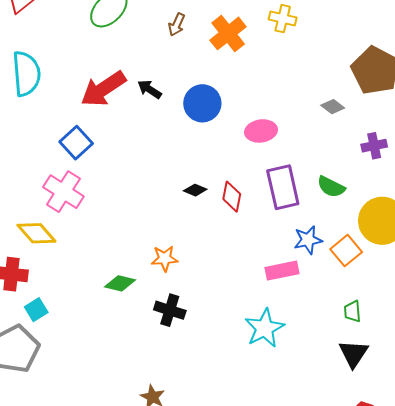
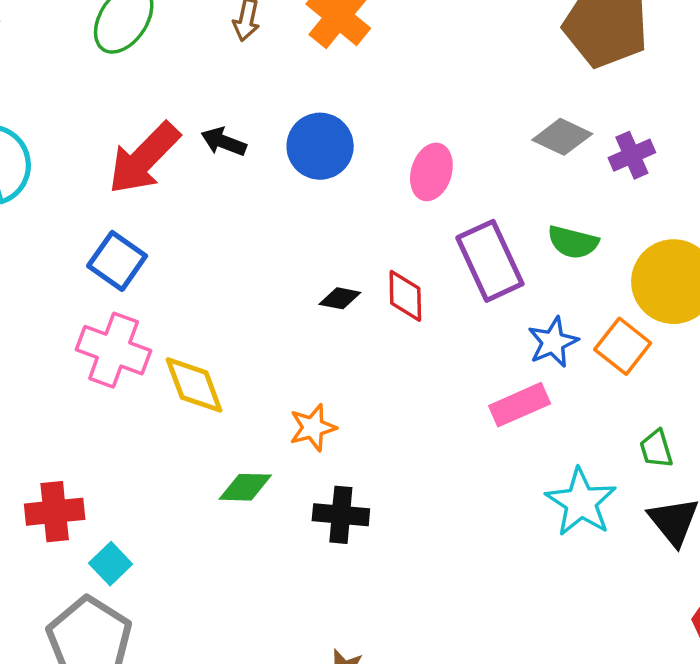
gray diamond: (333, 107) -> (562, 137), moved, size x1.4
pink ellipse: (261, 131) -> (431, 172), turned -52
yellow diamond: (36, 233) -> (194, 385), moved, turned 33
cyan star: (264, 328) -> (581, 502), moved

